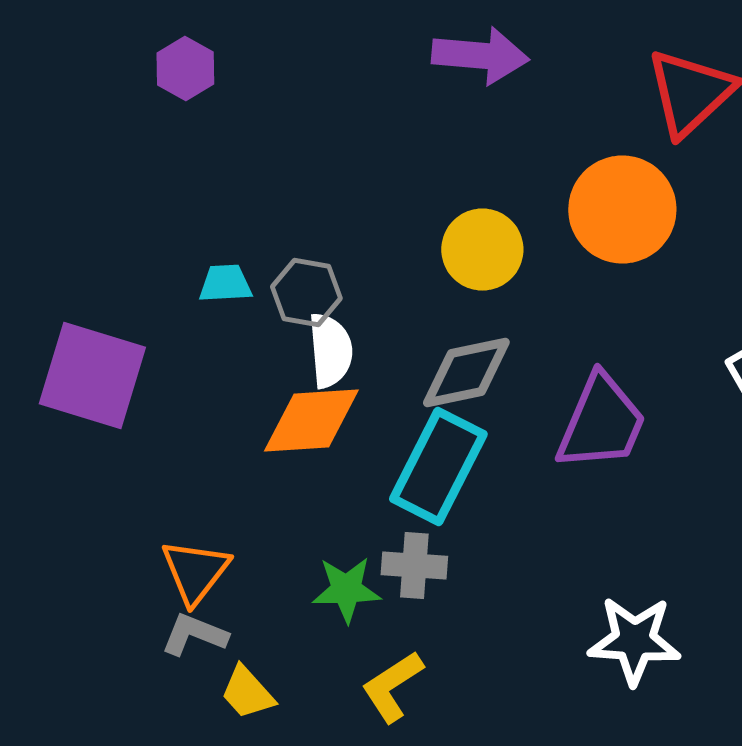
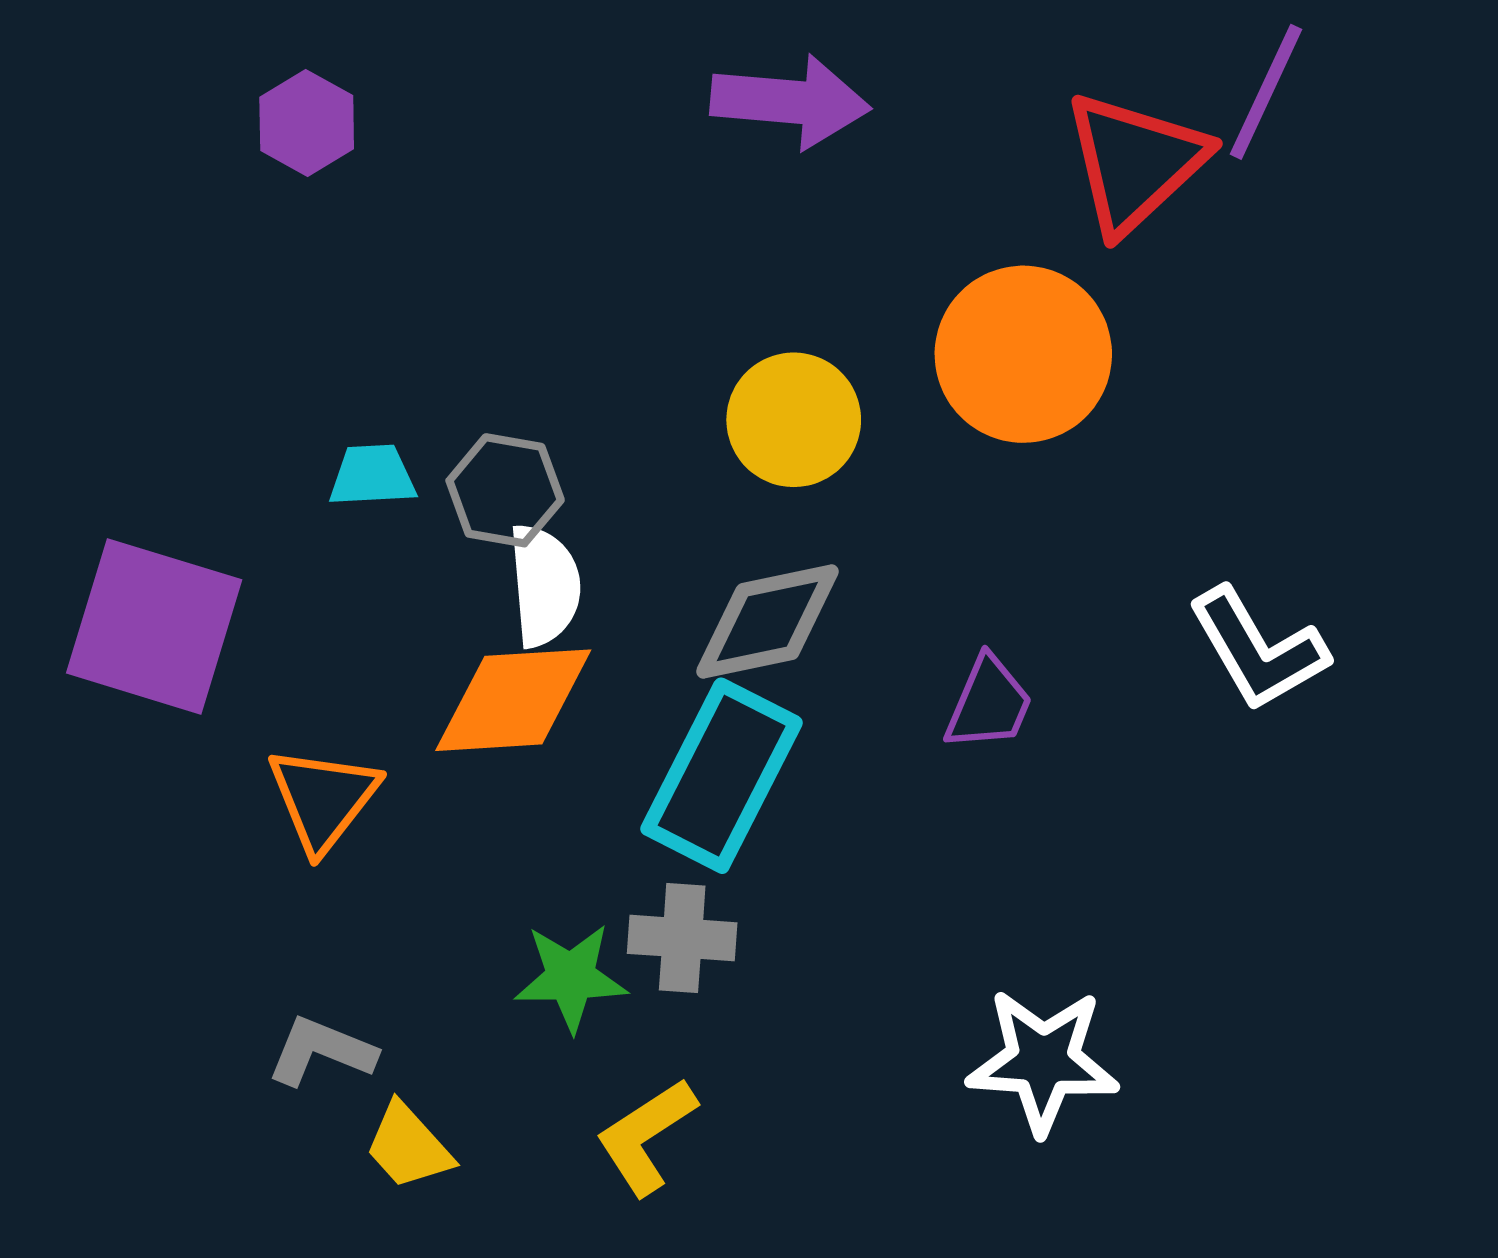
purple trapezoid: (601, 422) -> (989, 704), size x0.6
orange triangle: (195, 572) -> (323, 799), moved

